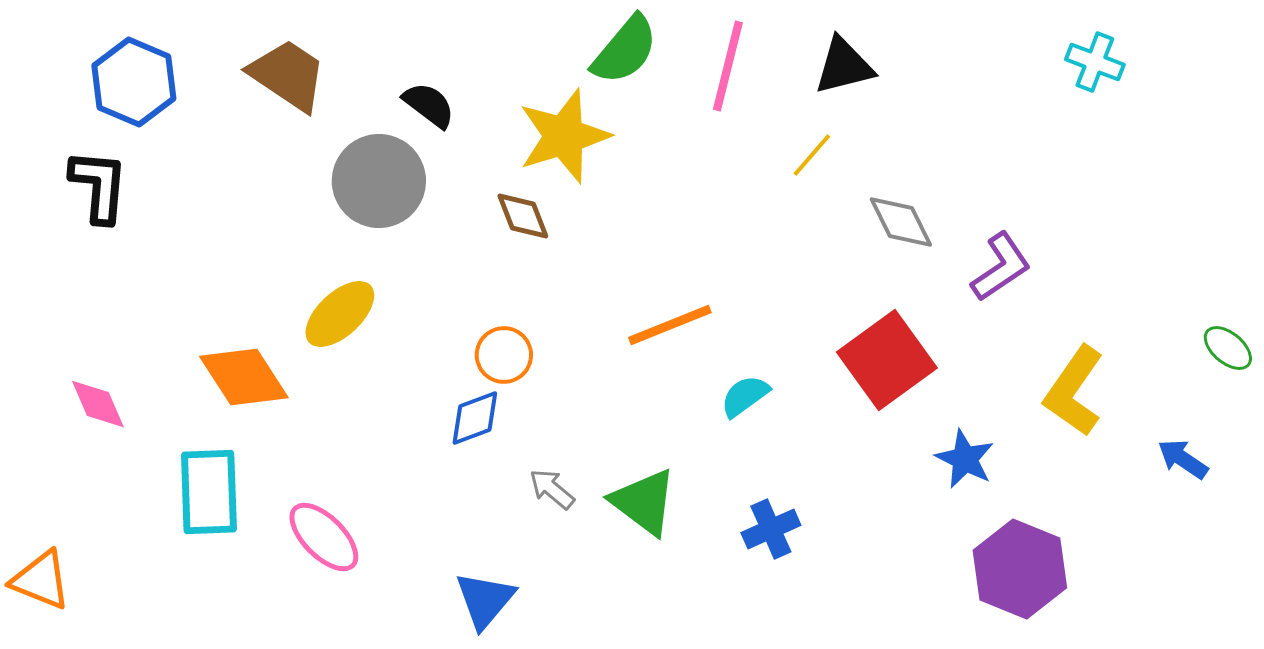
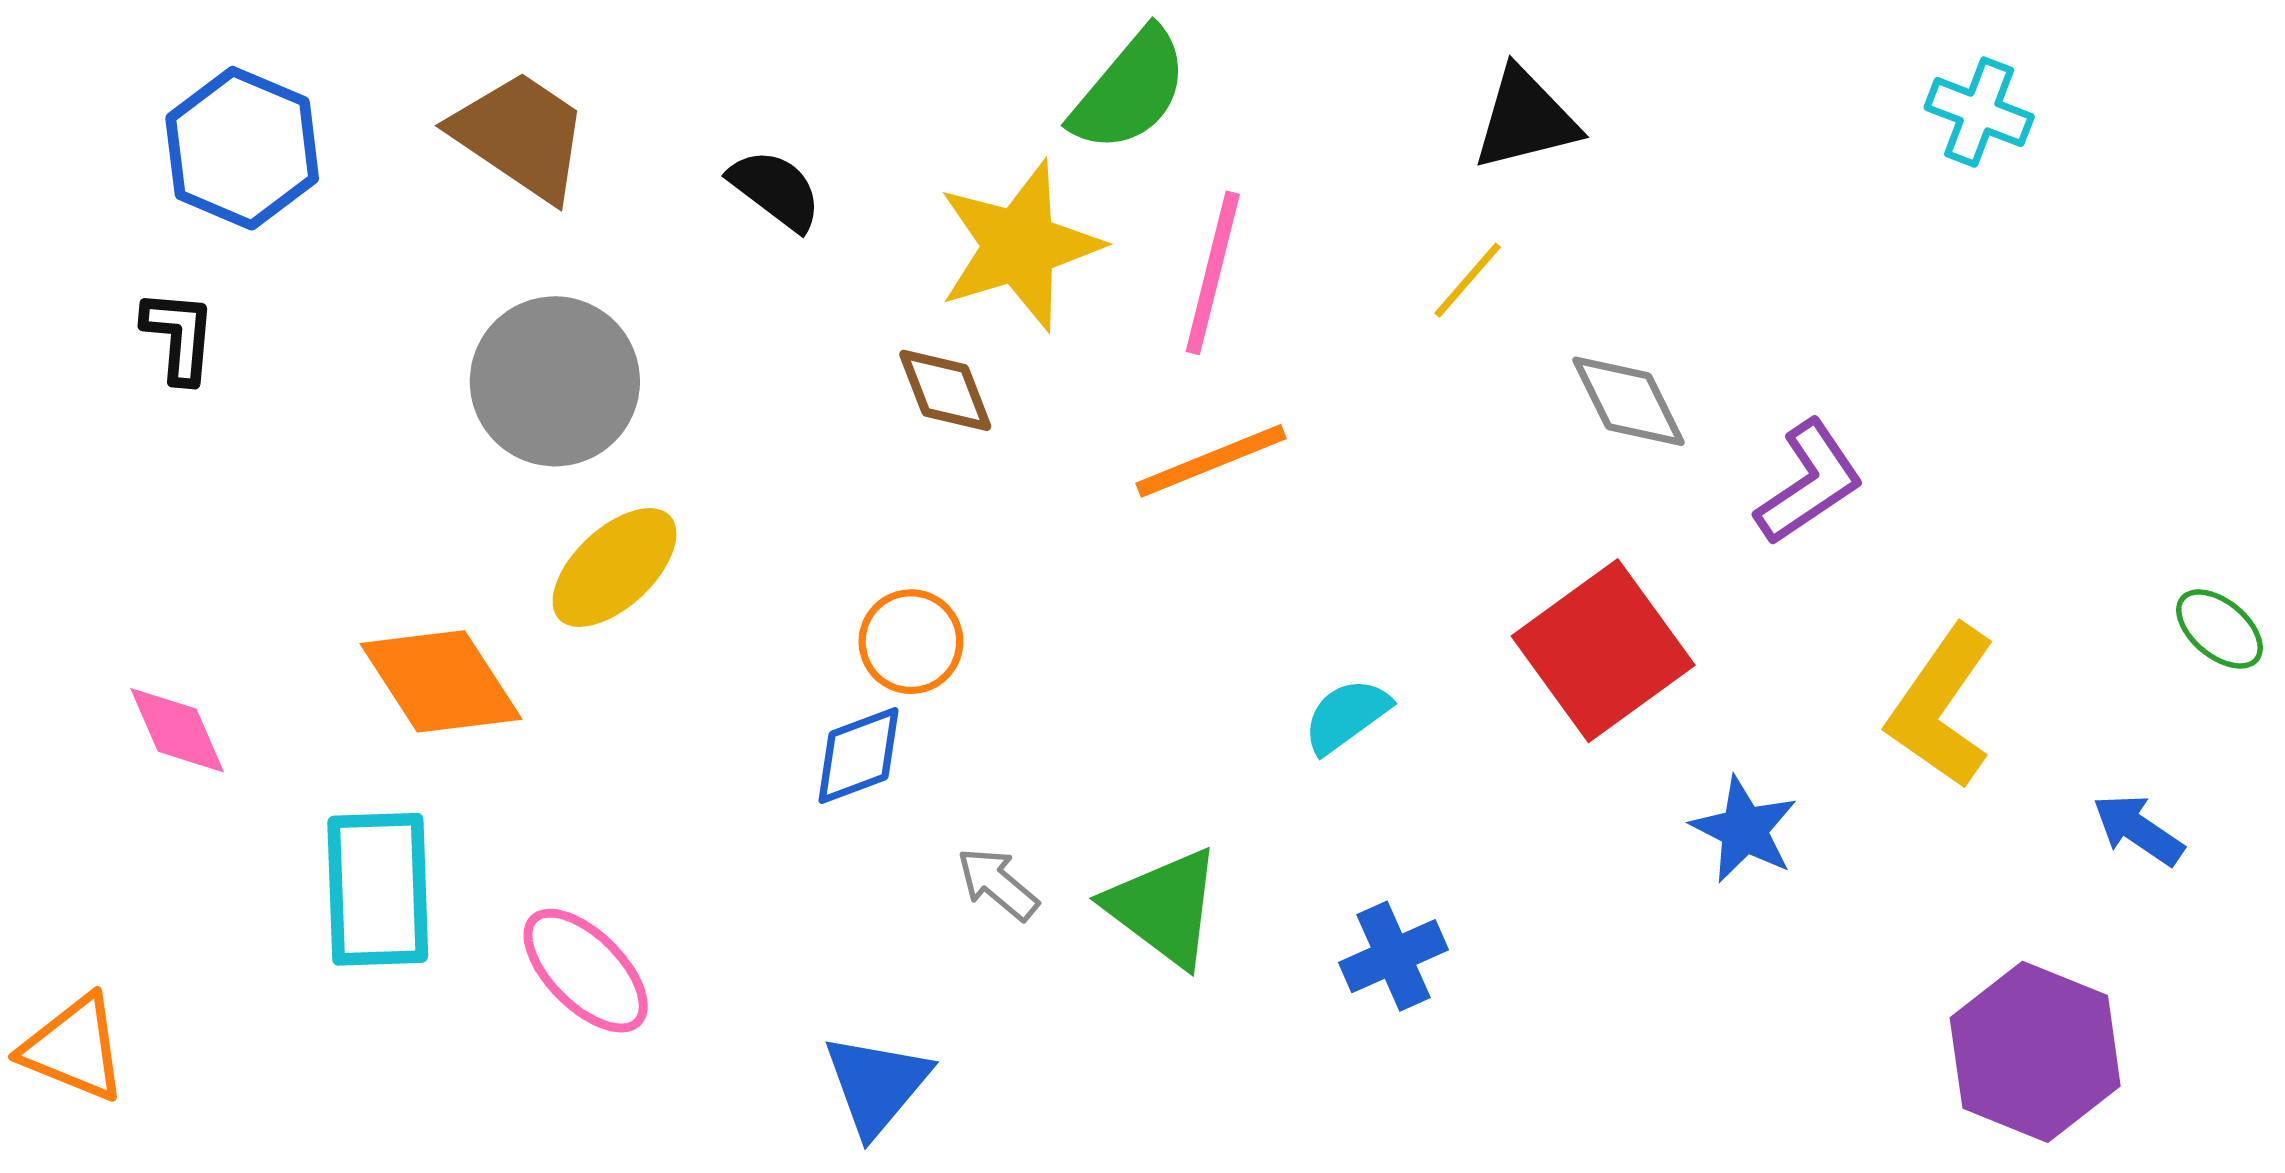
pink line: (728, 66) -> (1213, 273), moved
gray circle: (379, 181) -> (555, 381), moved
black L-shape: (99, 186) -> (179, 336), size x0.7
orange line: (670, 325) -> (1211, 461), moved
purple hexagon: (1020, 569) -> (2035, 1052), moved

